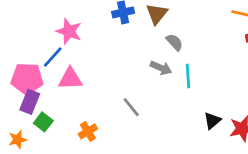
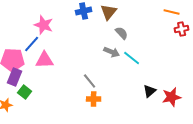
cyan line: (188, 76) -> (132, 58), turned -48
orange cross: (88, 131) -> (94, 99), moved, turned 32

